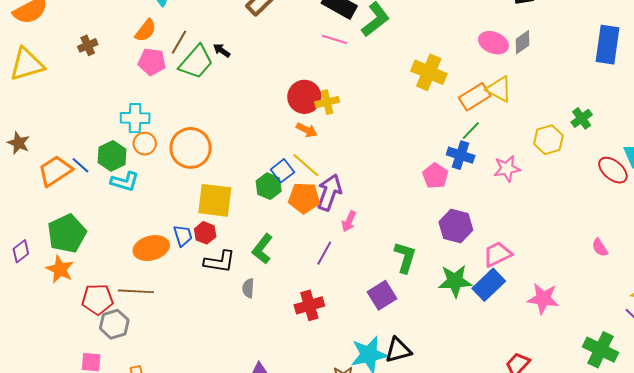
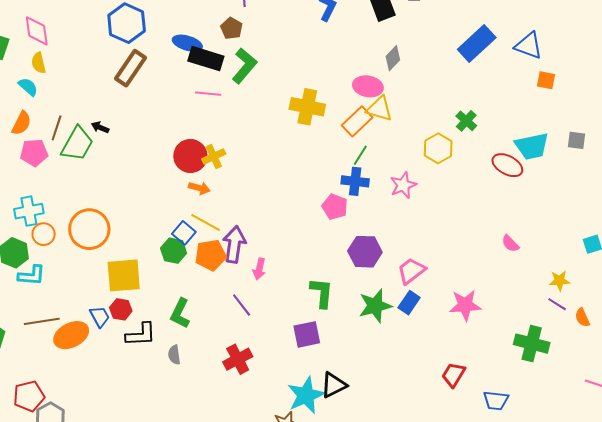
pink ellipse: (493, 43) -> (368, 86), moved
blue rectangle: (607, 45) -> (477, 43), turned 51
purple line: (324, 253) -> (242, 305), turned -55
blue rectangle: (489, 285) -> (409, 303), size x0.7
brown line: (136, 291) -> (42, 321), moved
purple square: (382, 295) -> (307, 334), turned 32

